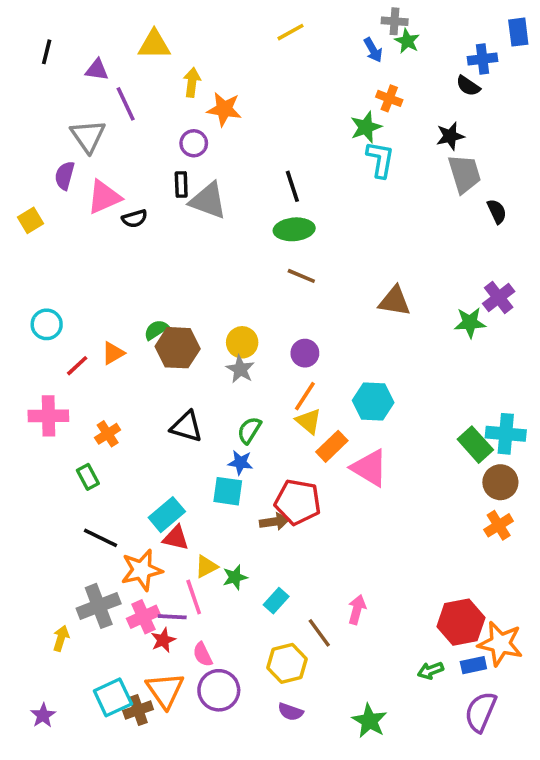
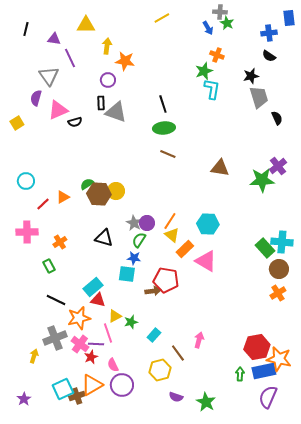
black semicircle: (468, 86) -> (269, 56), moved
green star: (470, 323) -> (262, 180), size x1.4
yellow circle: (242, 342) -> (116, 191), moved
purple circle: (305, 353) -> (147, 223), moved
gray star: (240, 369) -> (134, 223), moved
pink cross: (143, 617) -> (80, 344), turned -30
blue rectangle: (473, 665) -> (264, 371), size x1.6
green arrow: (430, 671) -> (240, 374), turned 112
orange triangle: (165, 690) -> (92, 385), turned 35
purple semicircle: (291, 712) -> (176, 397), moved

